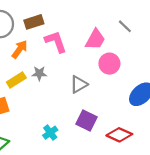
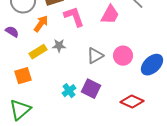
pink circle: (109, 64) -> (123, 56), moved
purple square: (86, 121) -> (91, 89), moved
cyan cross: (50, 133) -> (69, 91), moved

